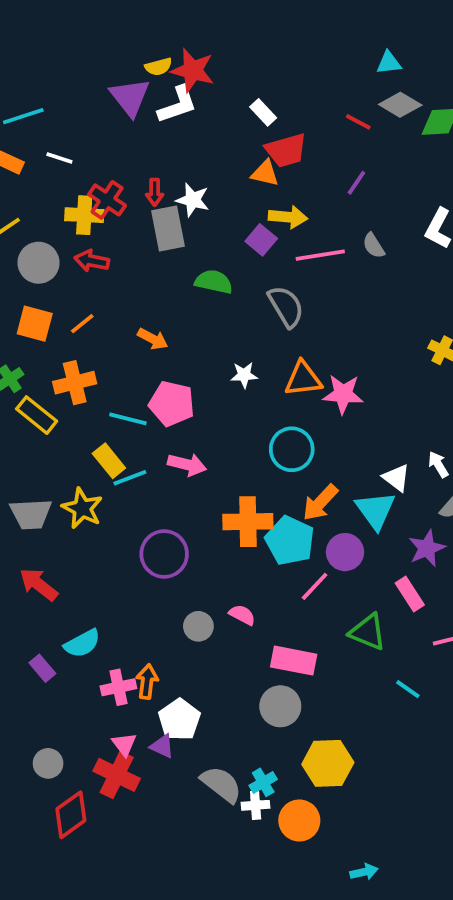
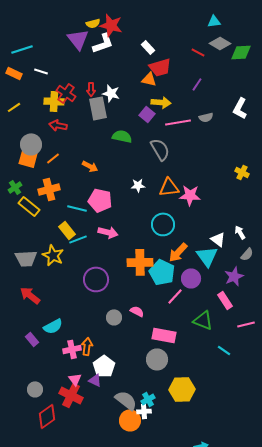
gray semicircle: (374, 246) -> (206, 117), turned -72
gray circle: (39, 263) -> (31, 144), moved
orange circle: (299, 820) -> (130, 420), moved

